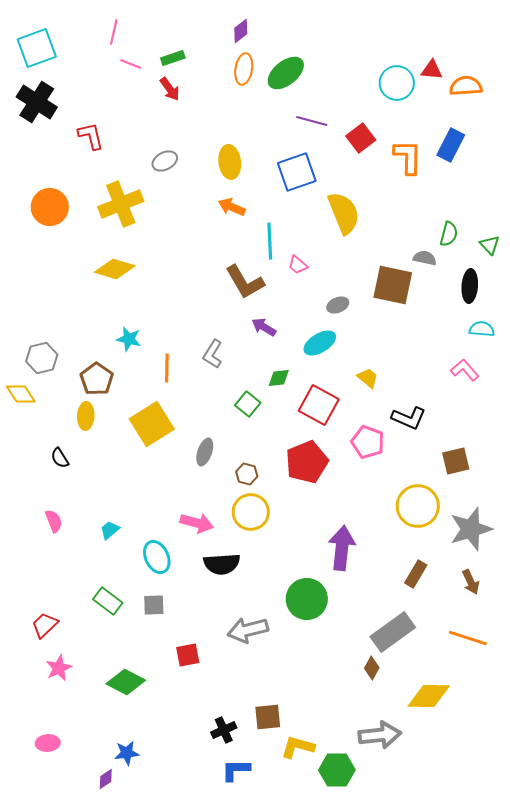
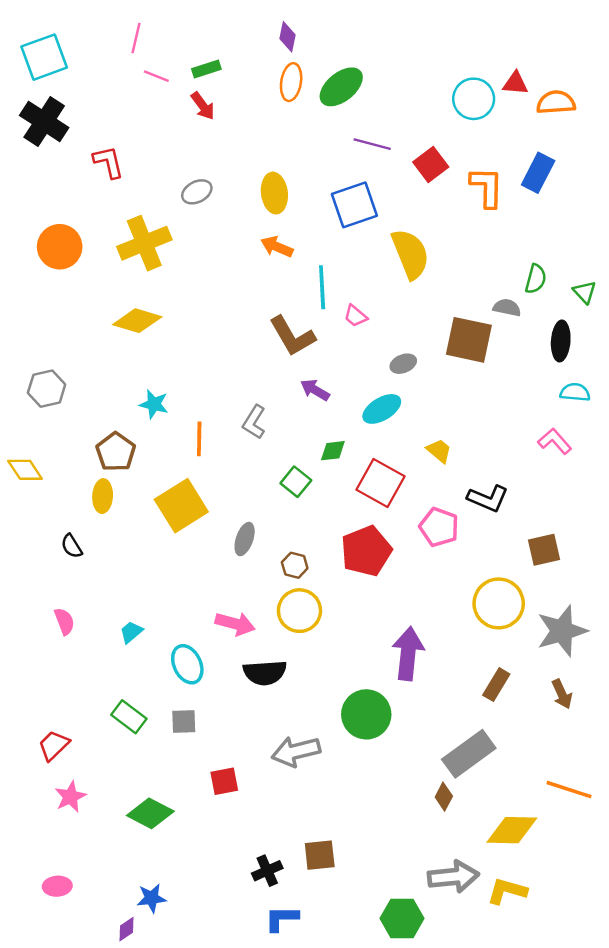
purple diamond: (241, 31) -> (288, 37), turned -40
gray hexagon: (42, 358) -> (47, 389), moved
orange line: (468, 638) -> (569, 790), moved
yellow L-shape: (298, 747) -> (507, 891), moved

